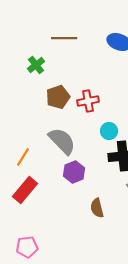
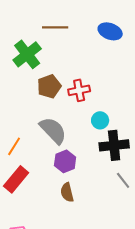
green cross: (36, 65) -> (27, 54), size x1.6
brown semicircle: (97, 208) -> (67, 192), moved

